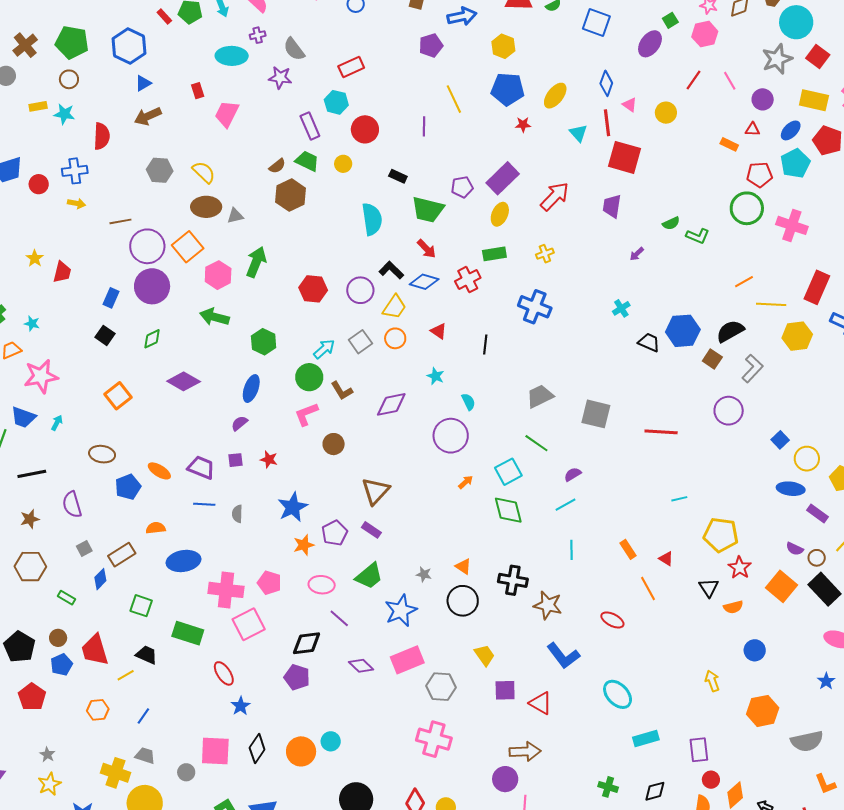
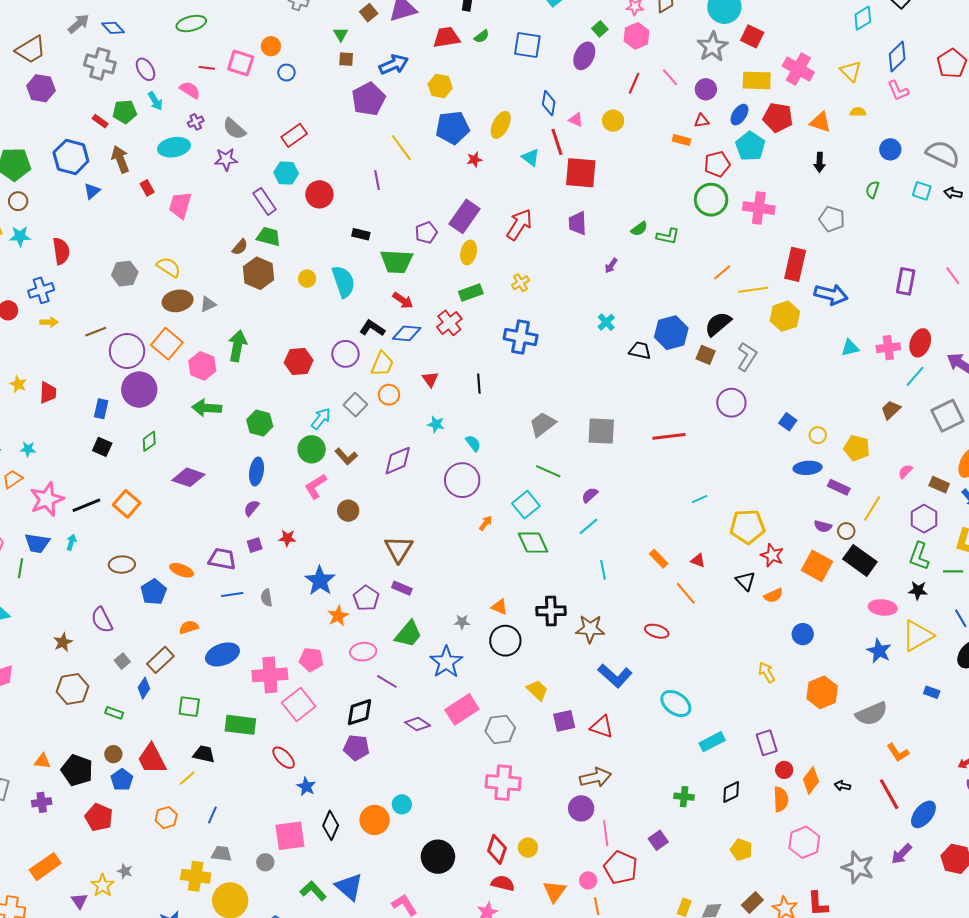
purple pentagon: (431, 45) -> (368, 99), size x1.4
brown arrow: (148, 116) -> (120, 159), moved, turned 104
yellow circle: (343, 164) -> (307, 279), moved
red triangle: (439, 331) -> (430, 379), turned 30
yellow circle: (807, 459) -> (818, 435), size x0.7
black line: (32, 474) -> (86, 505), moved
blue star: (826, 681) -> (879, 651), size x1.4
yellow star: (49, 784) -> (103, 885), moved

